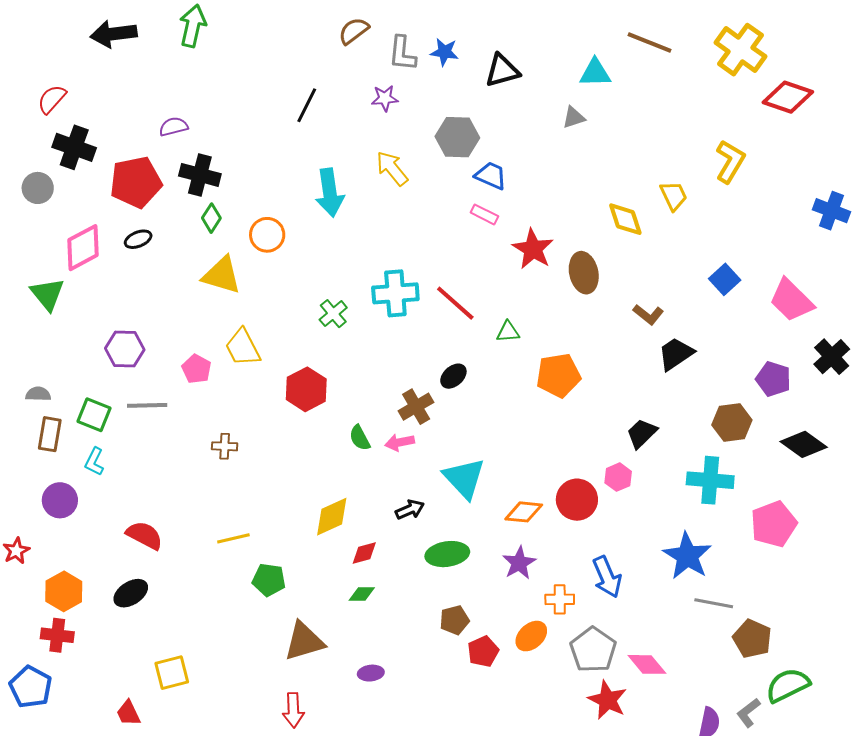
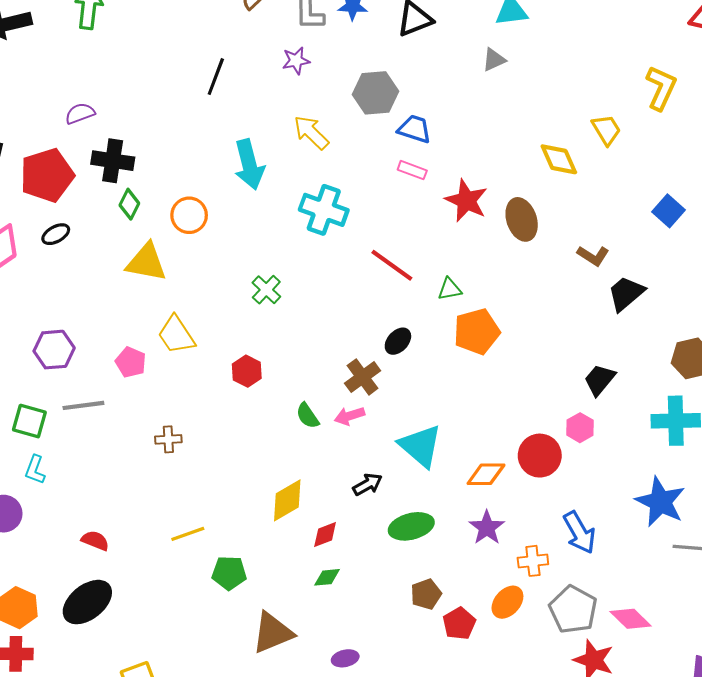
cyan cross: (395, 293) -> (324, 210), moved, turned 30
orange pentagon: (558, 375) -> (477, 332), moved
red hexagon: (306, 389) -> (247, 371), size x0.7
red semicircle: (144, 535) -> (95, 541), size x0.7
black ellipse: (131, 593) -> (87, 602), size x1.4

